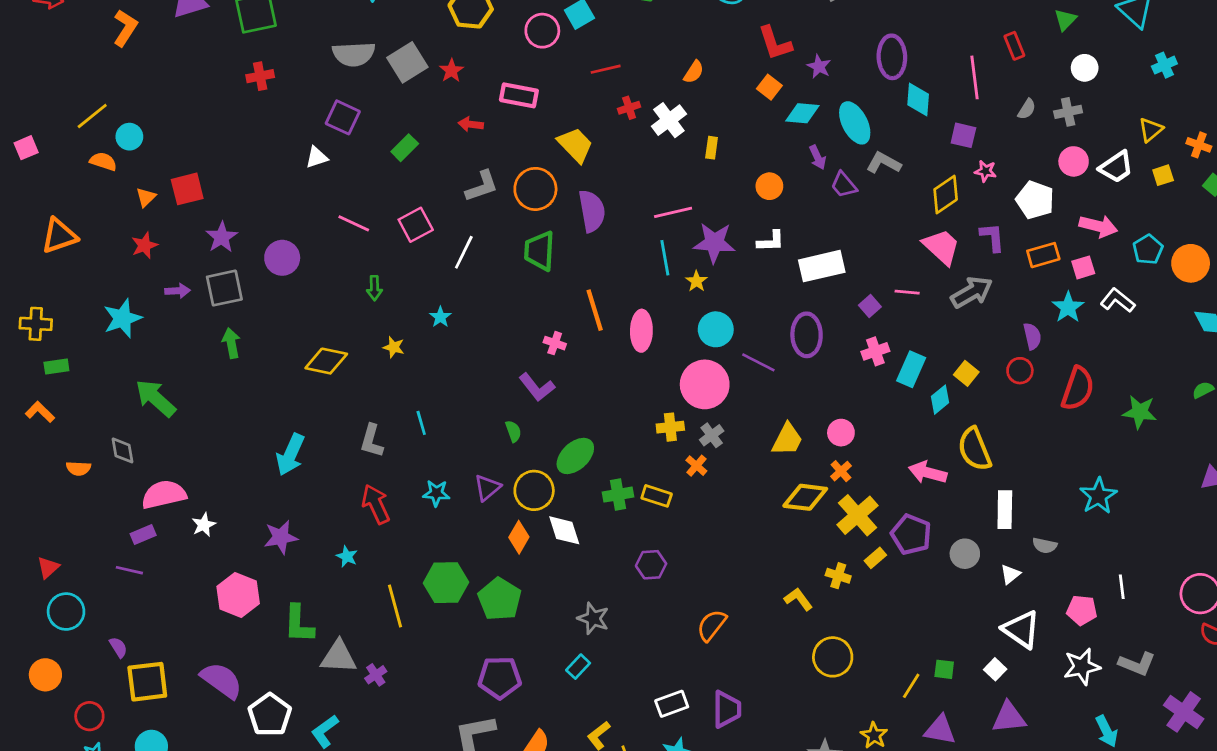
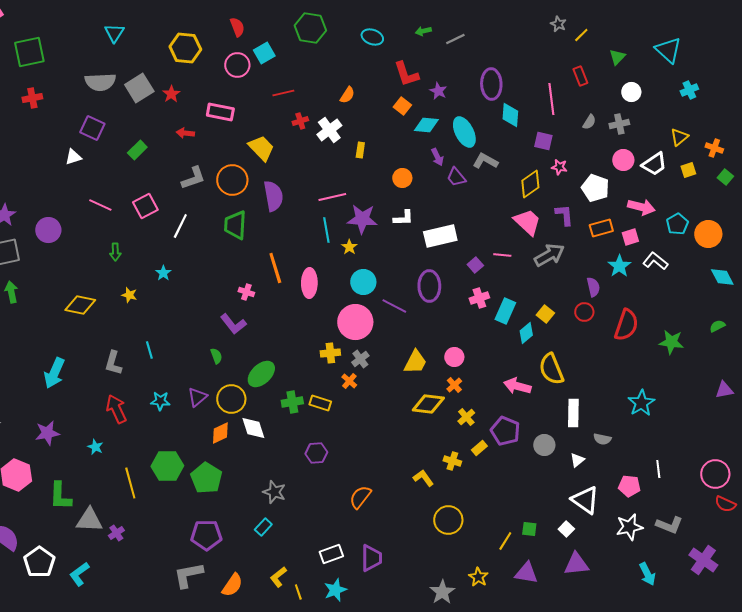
yellow cross: (857, 515) -> (466, 417), size x0.6
orange diamond: (519, 537) -> (220, 433), turned 35

